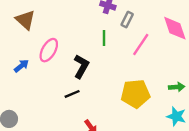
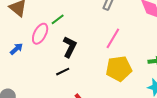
green line: (104, 38) -> (58, 19), moved, turned 56
pink line: (141, 44) -> (113, 38), moved

